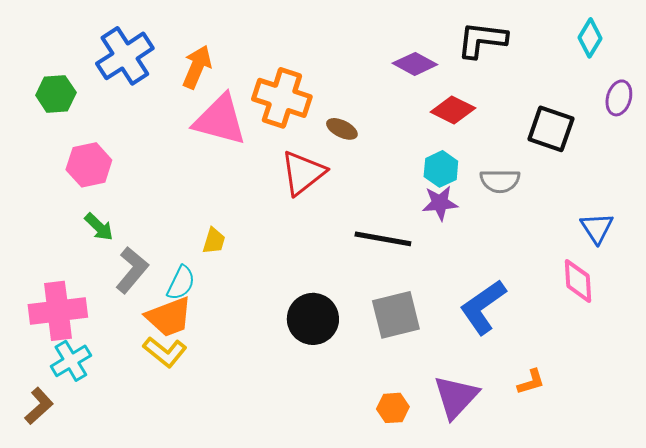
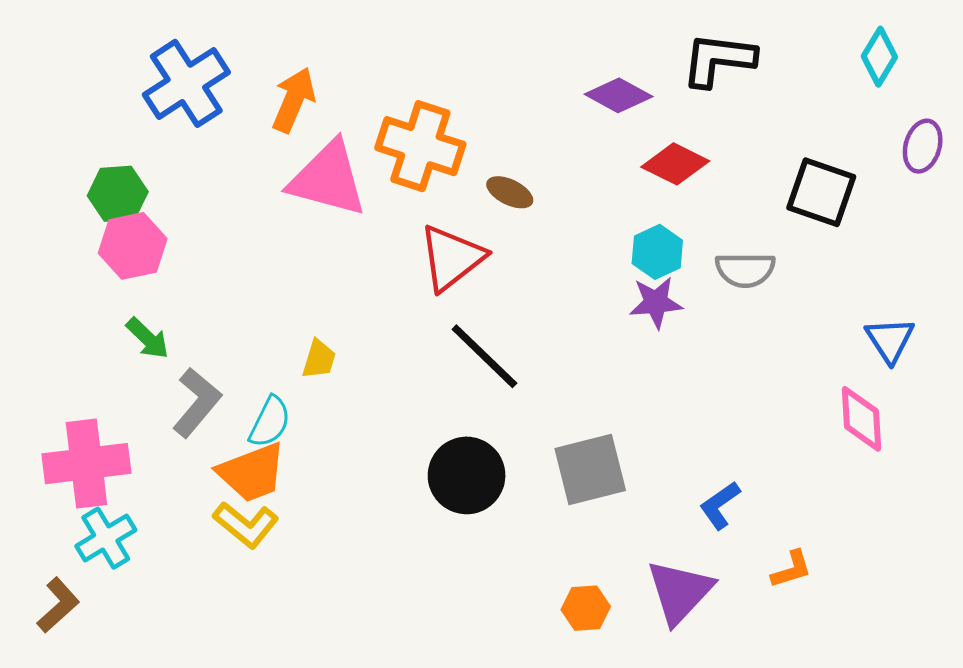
green hexagon: (56, 94) -> (118, 194), moved
black line: (383, 239) -> (484, 356), moved, turned 34
blue L-shape: (483, 307) -> (720, 505), moved, size x0.6

